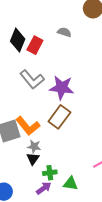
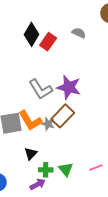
gray L-shape: (32, 79) -> (41, 89), moved
gray star: (34, 147) -> (48, 124), moved
green triangle: (71, 183) -> (66, 169), moved, turned 35

